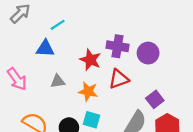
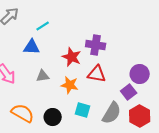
purple circle: (148, 53) -> (140, 74), moved
red triangle: (119, 79) -> (97, 74), turned 30
cyan square: (92, 120) -> (83, 110), moved

